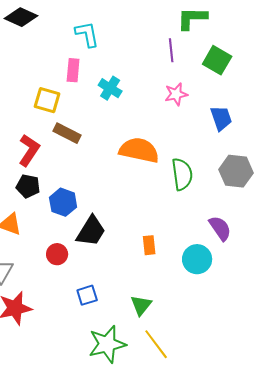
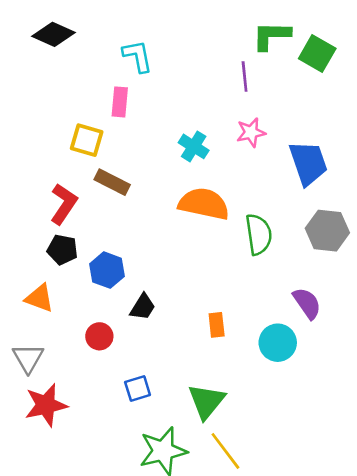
green square: (217, 60) -> (317, 54), moved
cyan cross: (110, 88) -> (194, 146), moved
blue trapezoid: (221, 118) -> (308, 163), size x1.4
black trapezoid: (91, 231) -> (143, 307), size x0.7
green triangle: (141, 305) -> (206, 401), size x1.4

